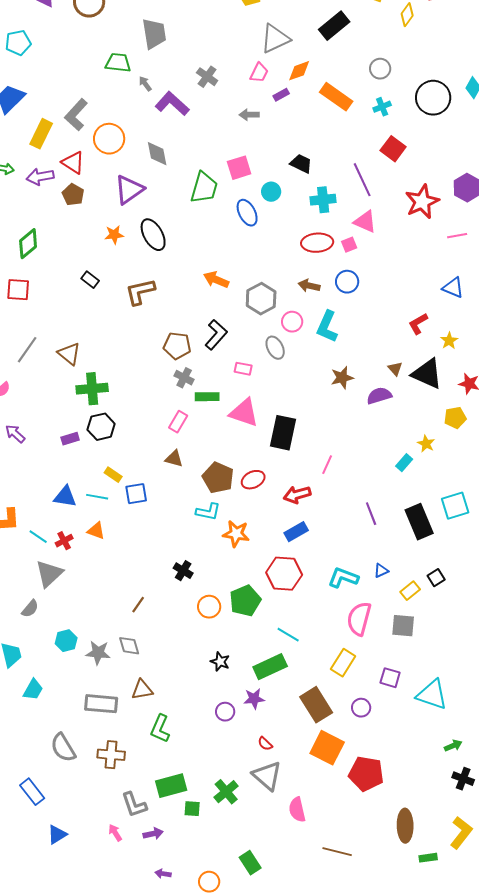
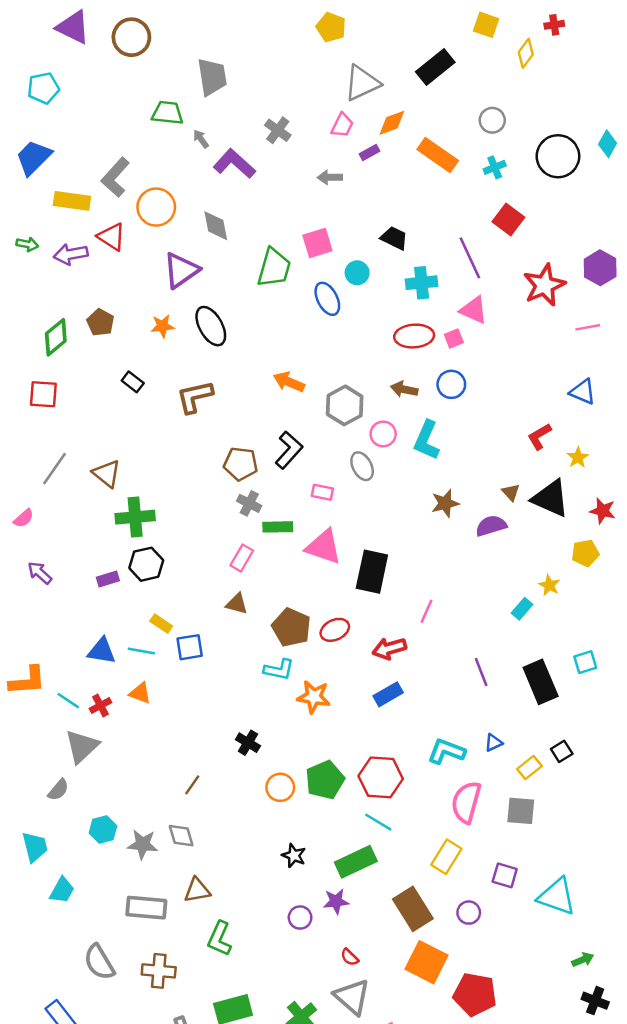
yellow rectangle: (41, 134) -> (72, 201), turned 72
brown pentagon: (73, 195) -> (100, 322), moved
cyan square: (455, 506) -> (585, 662), size x0.7
red hexagon: (284, 574) -> (381, 777), moved

